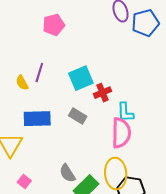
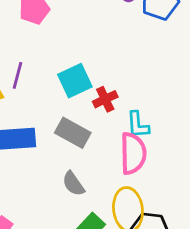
gray rectangle: (78, 116) -> (73, 133), size x1.4
gray semicircle: (67, 173) -> (73, 184), moved

